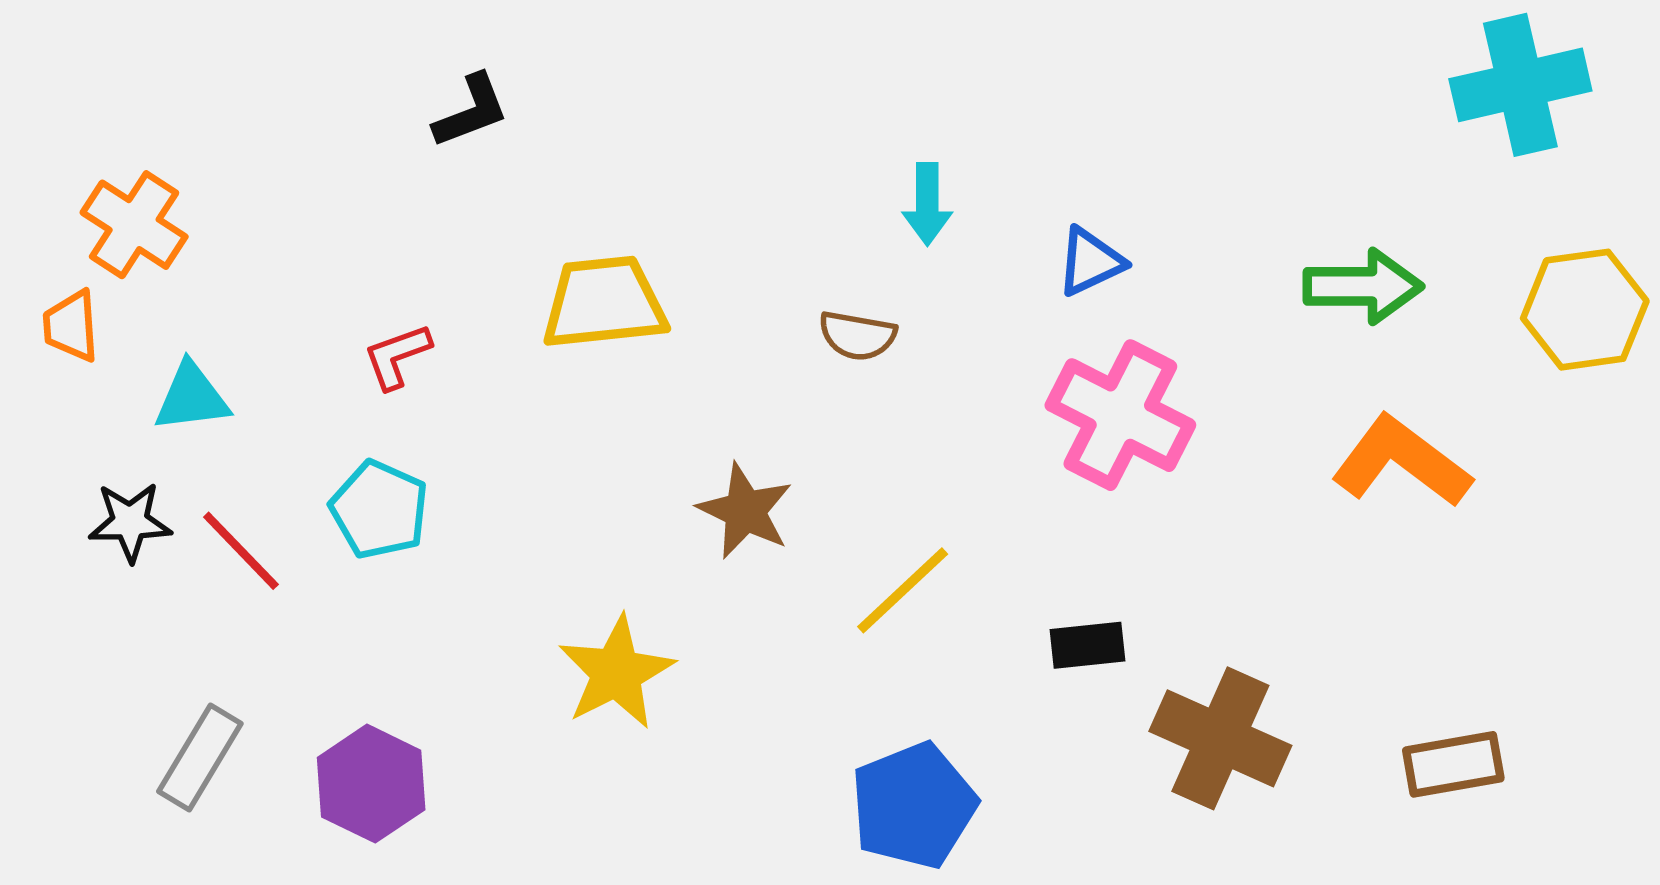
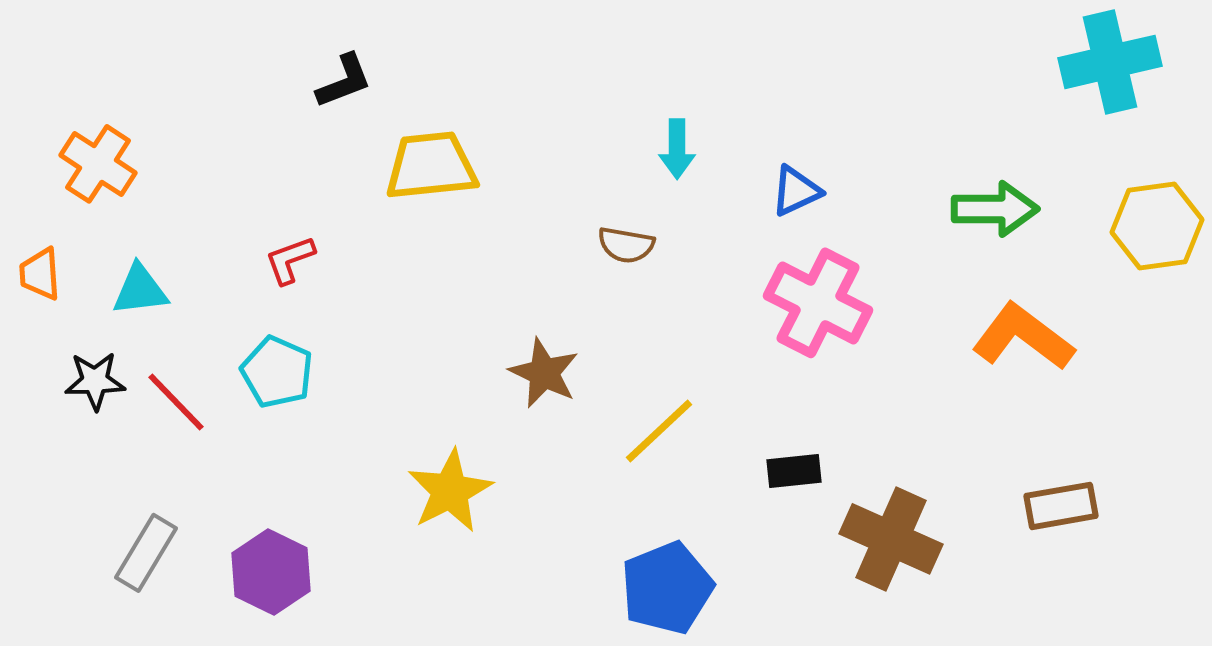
yellow trapezoid: (604, 303) -> (431, 166), moved
orange trapezoid: (71, 326) -> (40, 274), moved
brown rectangle: (1453, 764) -> (1061, 506), moved

